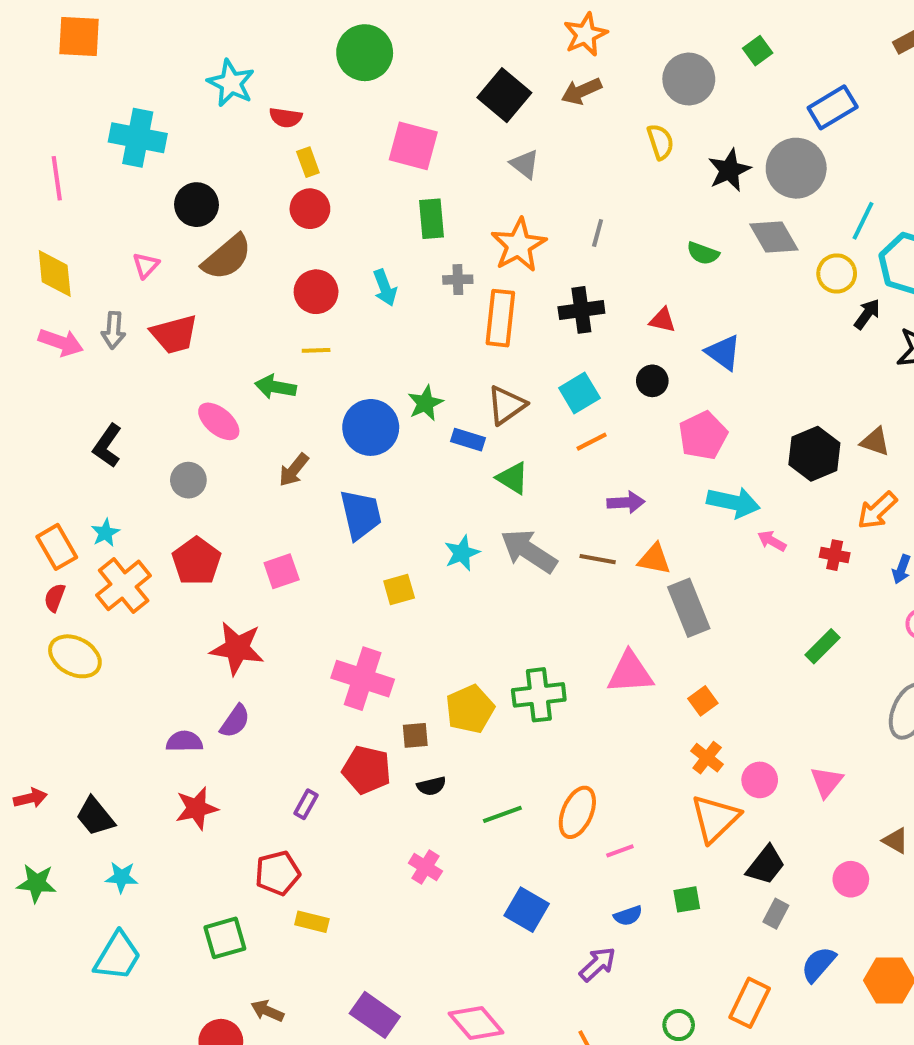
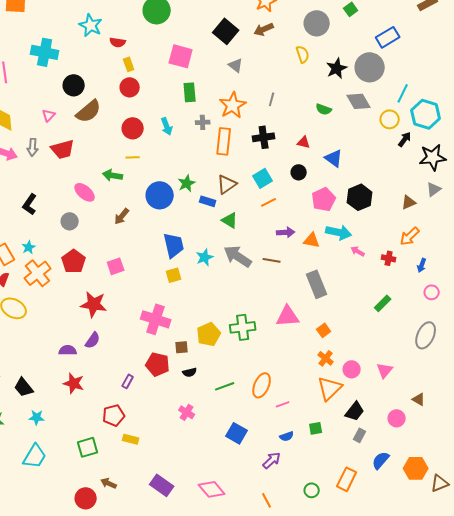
brown triangle: (875, 442) -> (409, 202), turned -42
black hexagon: (814, 454) -> (360, 197), moved
blue trapezoid: (361, 515) -> (174, 245), moved
orange triangle: (654, 559) -> (312, 240), moved
red star: (197, 808) -> (74, 383), turned 30

